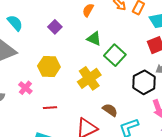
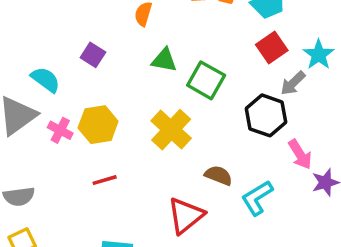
cyan semicircle: (15, 23) -> (46, 80), moved
pink cross: (25, 88) -> (60, 130), moved
red line: (50, 108) -> (105, 180), moved

